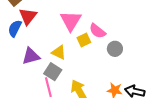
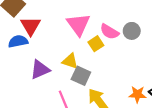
blue semicircle: (15, 28) -> (18, 41), turned 60
gray circle: (115, 49) -> (132, 31), moved
gray square: (53, 72) -> (81, 76), moved

